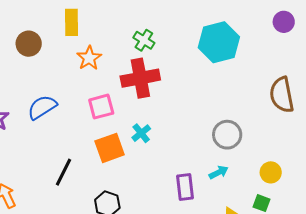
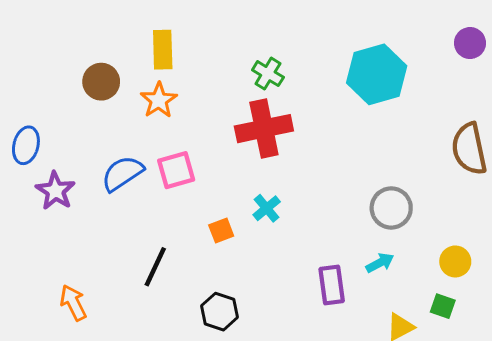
orange star: (89, 58) -> (159, 100), moved
pink square: (101, 107) -> (176, 170), moved
orange square: (110, 148) -> (221, 231), size x0.6

